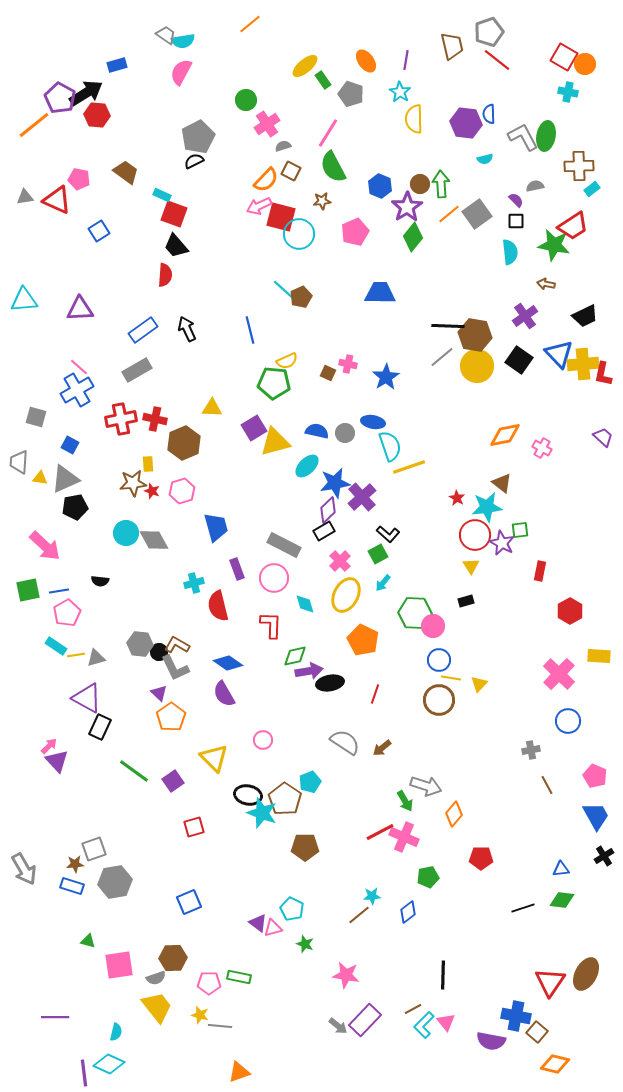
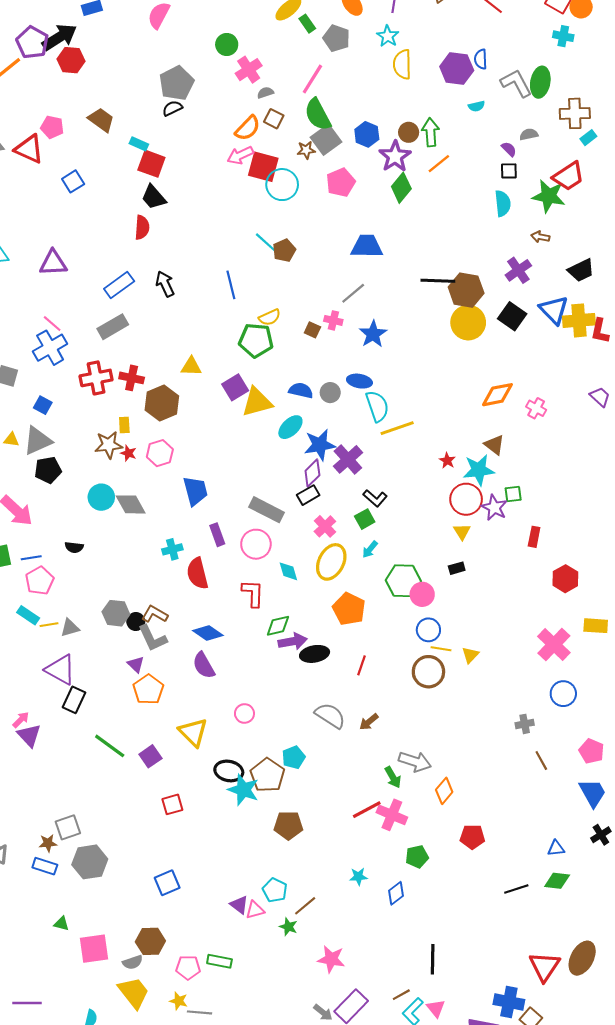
gray square: (477, 214) -> (326, 140), moved
gray line: (442, 357) -> (353, 293), moved
brown line: (359, 915) -> (305, 906), moved

